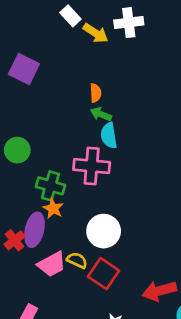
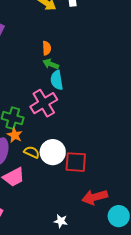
pink cross: (92, 166) -> (44, 103), turned -36
yellow semicircle: (77, 260) -> (32, 152), moved
red square: (104, 274) -> (76, 162), moved, turned -30

